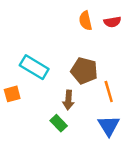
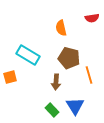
orange semicircle: (85, 21) -> (61, 28), moved
green rectangle: (59, 123) -> (52, 110), moved
blue triangle: (109, 126) -> (75, 106), moved

